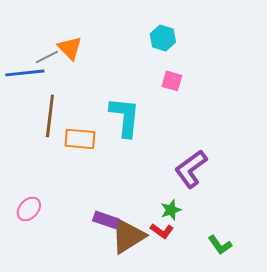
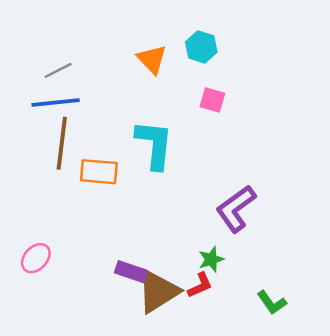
orange triangle: (70, 48) -> (152, 59), moved
blue line: (25, 73) -> (56, 103), moved
red L-shape: (162, 231) -> (200, 285), turned -60

